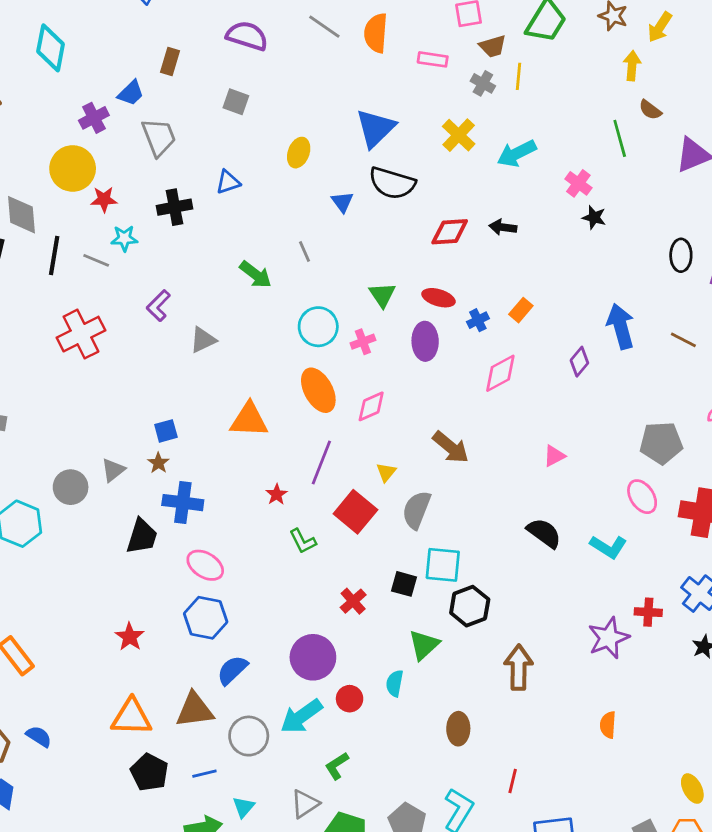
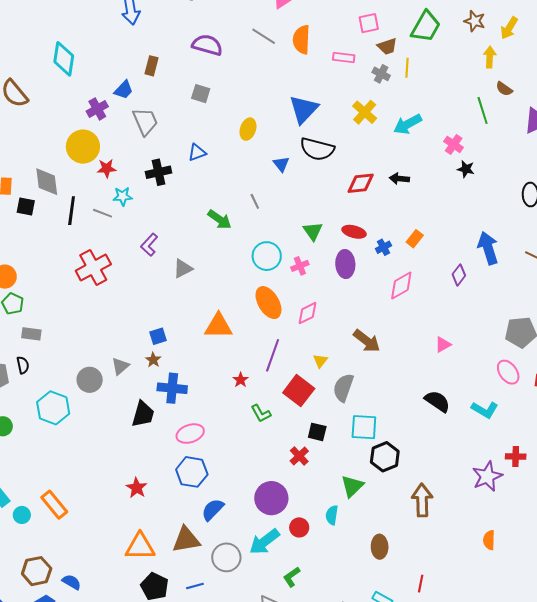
pink ellipse: (205, 565) -> (190, 434), turned -48
black square: (404, 584) -> (317, 432), moved
blue semicircle: (39, 736) -> (72, 582), moved

